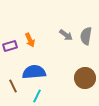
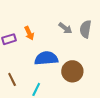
blue semicircle: (34, 72) -> (46, 58), moved
brown circle: (85, 78) -> (72, 71), moved

